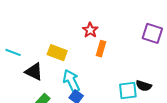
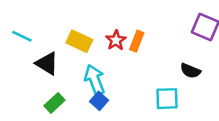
red star: (90, 30) -> (116, 40), moved
black semicircle: (144, 86) -> (190, 71), moved

